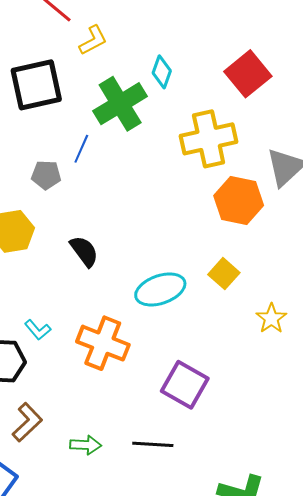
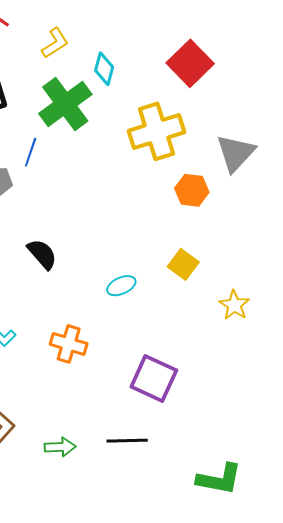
yellow L-shape: (93, 40) -> (55, 43), moved
orange hexagon: (239, 200) -> (192, 190), size x0.7
cyan ellipse: (160, 289) -> (121, 286), size x0.6
orange cross: (103, 343) -> (69, 344), size x0.7

